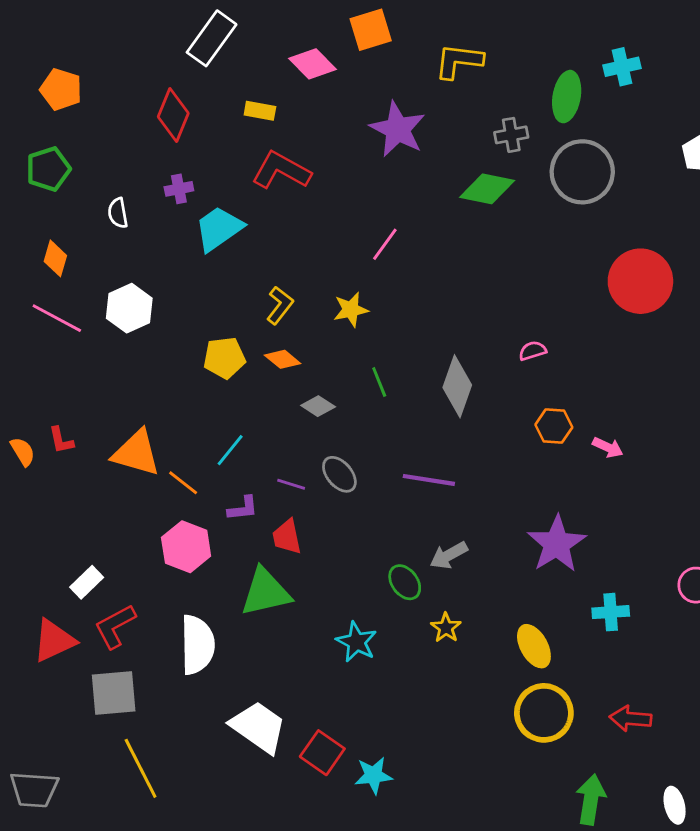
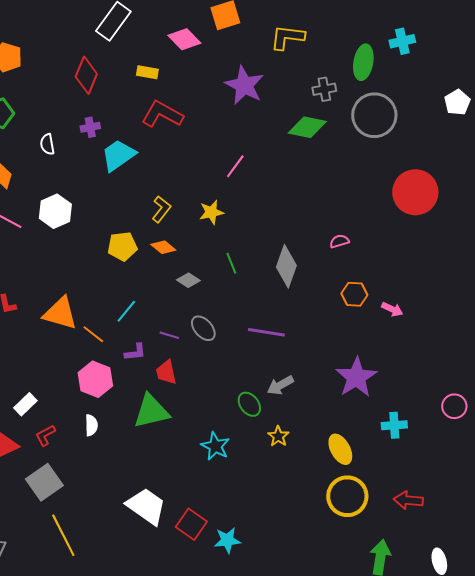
red L-shape: (115, 626) -> (45, 435), size x0.7
white semicircle: (197, 645) -> (91, 425), moved, size x0.5
gray square: (114, 693) -> (44, 482), turned -30

